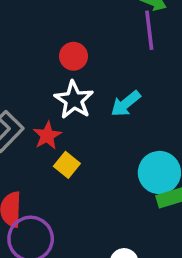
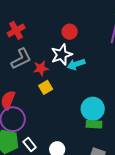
cyan arrow: (126, 104) -> (76, 64), moved

